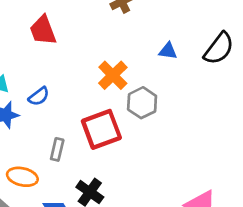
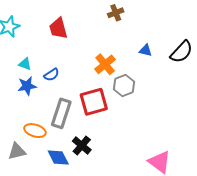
gray rectangle: (57, 149) -> (61, 113), size x1.8

